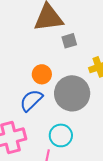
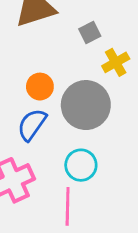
gray square: (69, 41) -> (90, 33), moved

